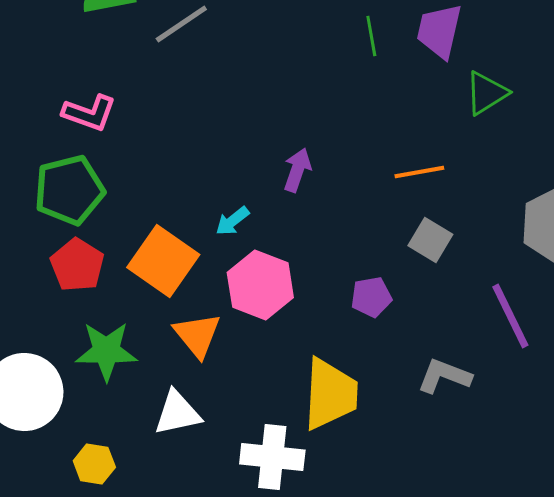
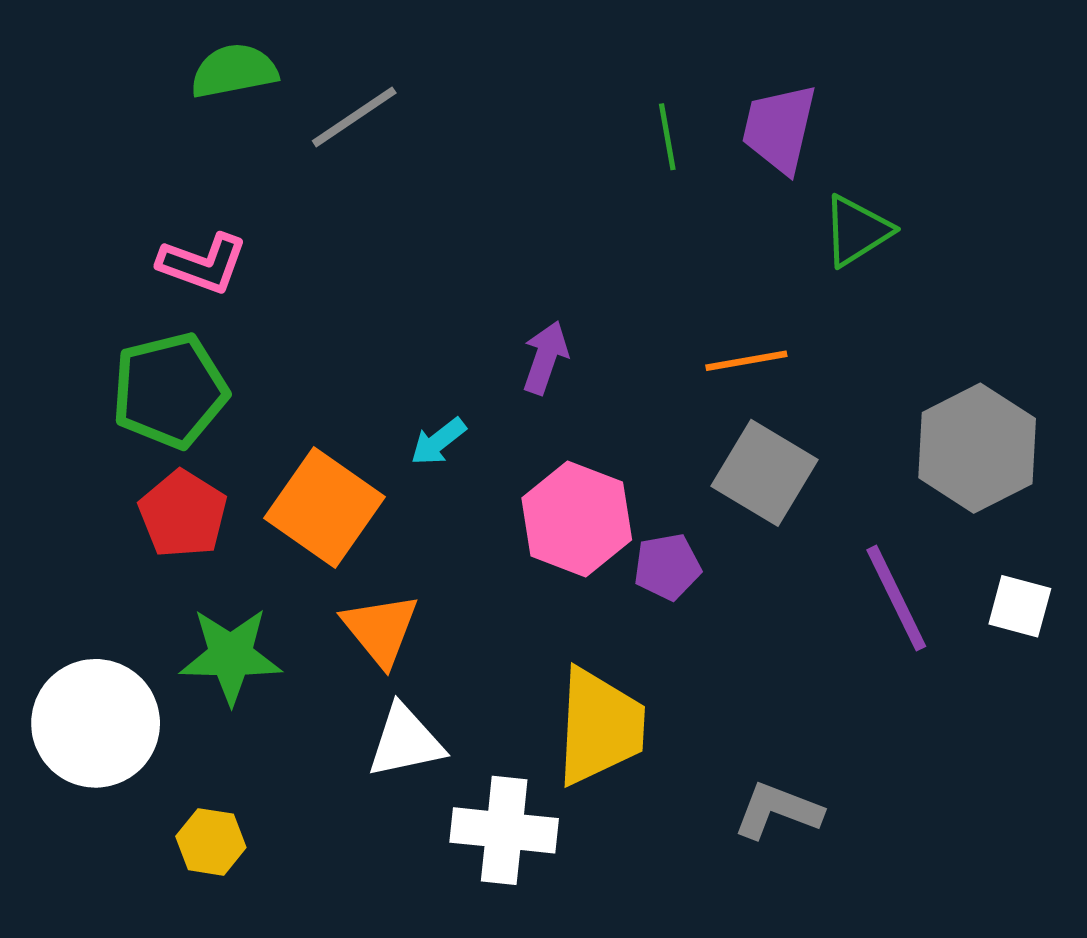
gray square: (430, 240) -> (764, 473), size x1.4
pink hexagon: (260, 285) -> (577, 519), moved
gray L-shape: (444, 376) -> (778, 811), moved
white triangle: (177, 413) -> (405, 741), moved

